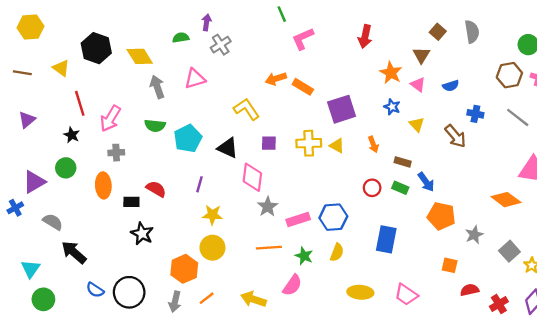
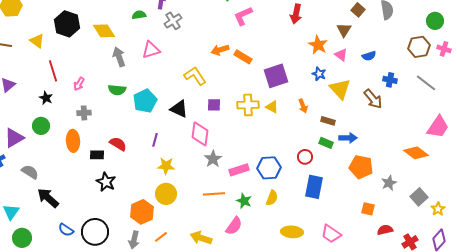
pink arrow: (110, 119) -> (79, 84), size x0.6
yellow triangle: (417, 124) -> (340, 89), size x1.6
blue arrow: (426, 182) -> (348, 138), turned -54
red circle: (372, 188) -> (305, 157), moved

